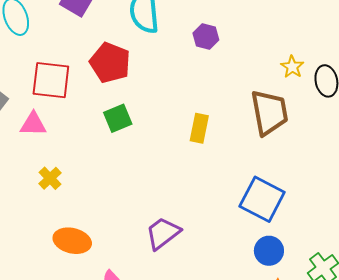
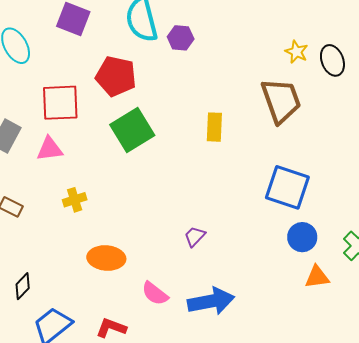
purple hexagon: (206, 37) -> (181, 38), moved
green square: (118, 118) -> (132, 130), size x1.5
yellow cross: (50, 178) -> (75, 200), turned 35
purple trapezoid: (163, 233) -> (195, 236), size x0.6

